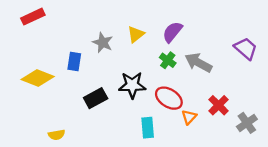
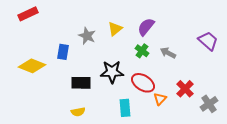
gray arrow: (198, 63) -> (168, 53), size x0.7
black rectangle: (96, 98) -> (81, 83), turned 30
yellow semicircle: (57, 135) -> (78, 112), moved

